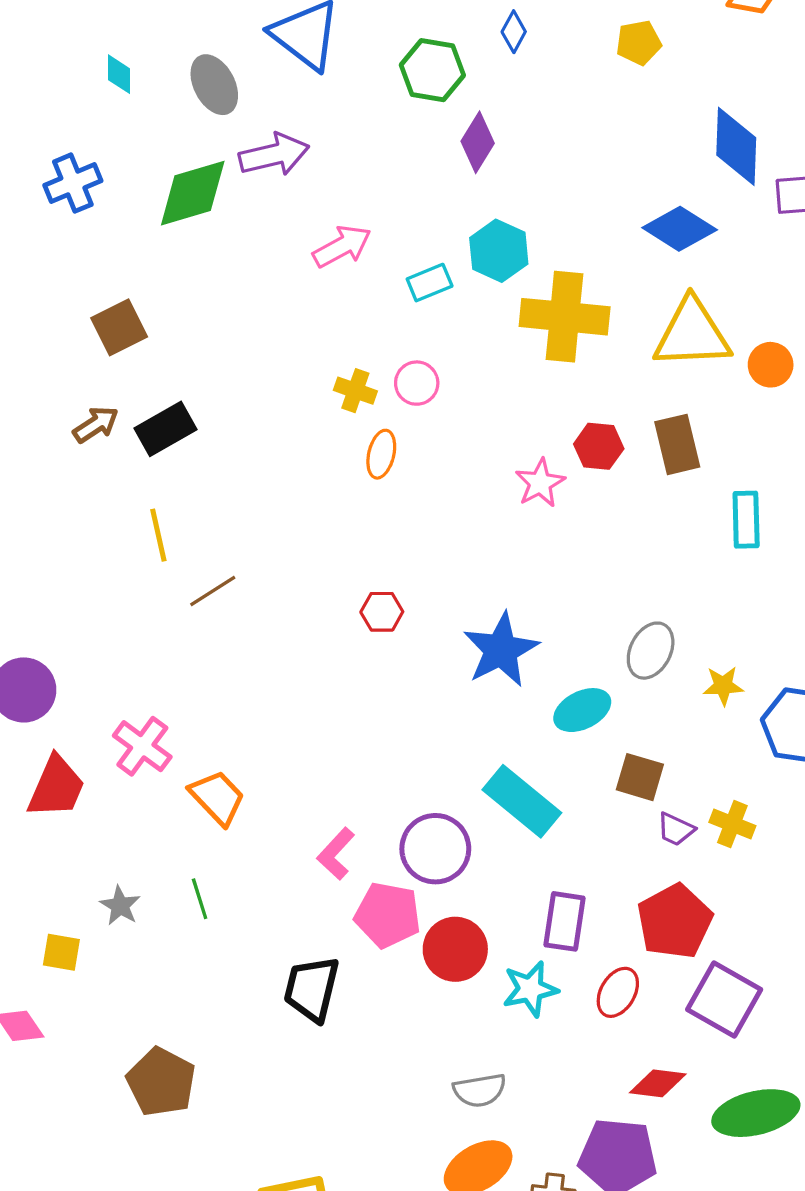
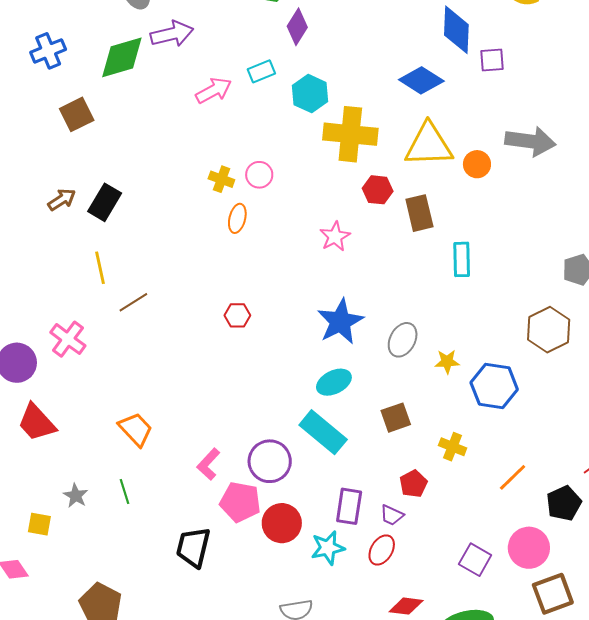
cyan rectangle: (430, 283) -> (261, 71), moved
brown square: (119, 327) -> (77, 114), moved
black rectangle: (165, 429) -> (105, 202), turned -30
red hexagon: (599, 446) -> (378, 190), moved
blue star: (501, 650) -> (340, 322), moved
cyan ellipse: (582, 710) -> (334, 382), moved
pink cross: (142, 746) -> (68, 339), moved
brown square: (640, 777) -> (396, 418), turned -36
red trapezoid: (56, 787) -> (37, 422), turned 114
purple trapezoid: (676, 829) -> (392, 515), moved
red pentagon: (675, 921) -> (413, 484), moved, size x0.6
purple square: (724, 999) -> (475, 560), moved, size x0.7

